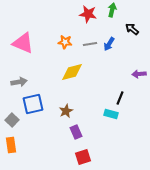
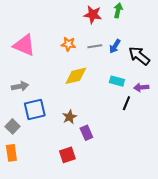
black arrow: (132, 29) -> (139, 56), moved, size x1.5
purple arrow: (139, 74) -> (141, 87), moved
cyan rectangle: (111, 114) -> (117, 81), moved
purple rectangle: (76, 132) -> (86, 133), moved
red square: (83, 157) -> (67, 155), moved

